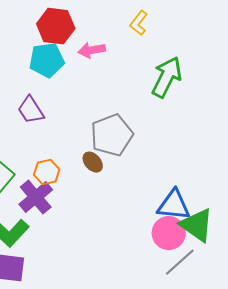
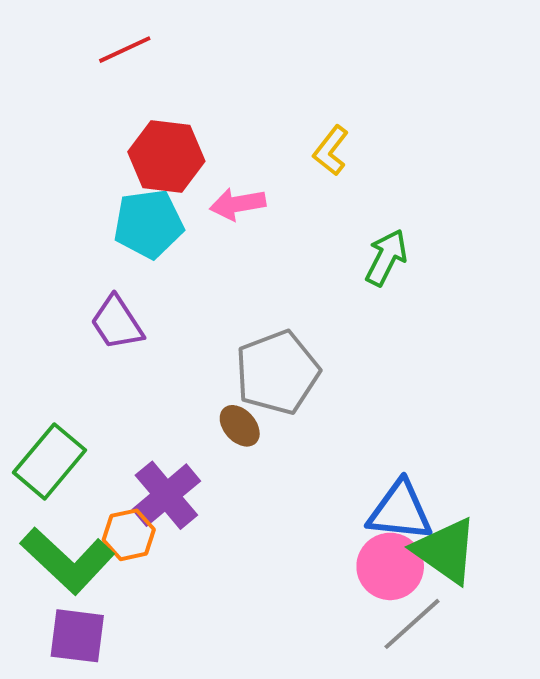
green arrow: (167, 77) -> (386, 257), size x0.7
orange hexagon: (47, 172) -> (129, 535), moved
purple cross: (36, 197) -> (166, 495), moved

